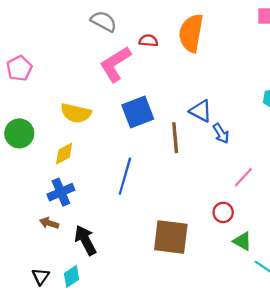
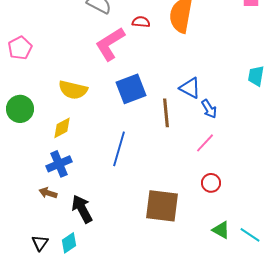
pink line: (243, 177) -> (205, 143), moved
green triangle: (242, 241) -> (221, 230), moved

